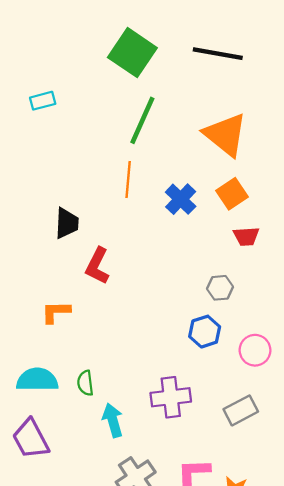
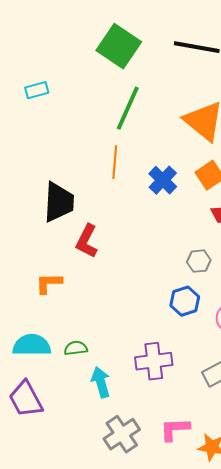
black trapezoid: (67, 223) -> (59, 202), size x1.4
green semicircle: (85, 383) -> (76, 348), turned 90

